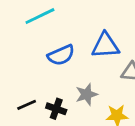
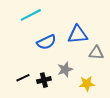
black cross: (56, 109) -> (44, 80), turned -32

